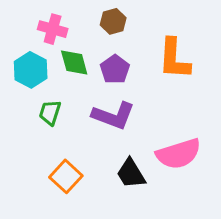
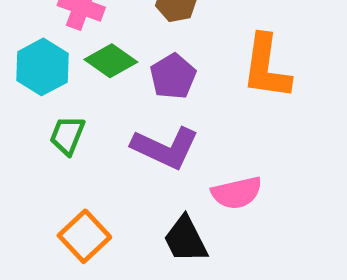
green diamond: (74, 62) -> (111, 61), turned -44
pink semicircle: (179, 154) -> (237, 193), moved, size x0.7

